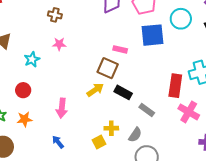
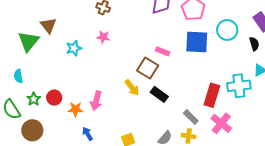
red circle: (23, 90) -> (54, 98), moved
yellow arrow: (95, 90) -> (132, 88), turned 78
gray rectangle: (147, 110) -> (191, 117), moved
orange star: (25, 119) -> (75, 109), moved
yellow cross: (111, 128) -> (189, 136), moved

